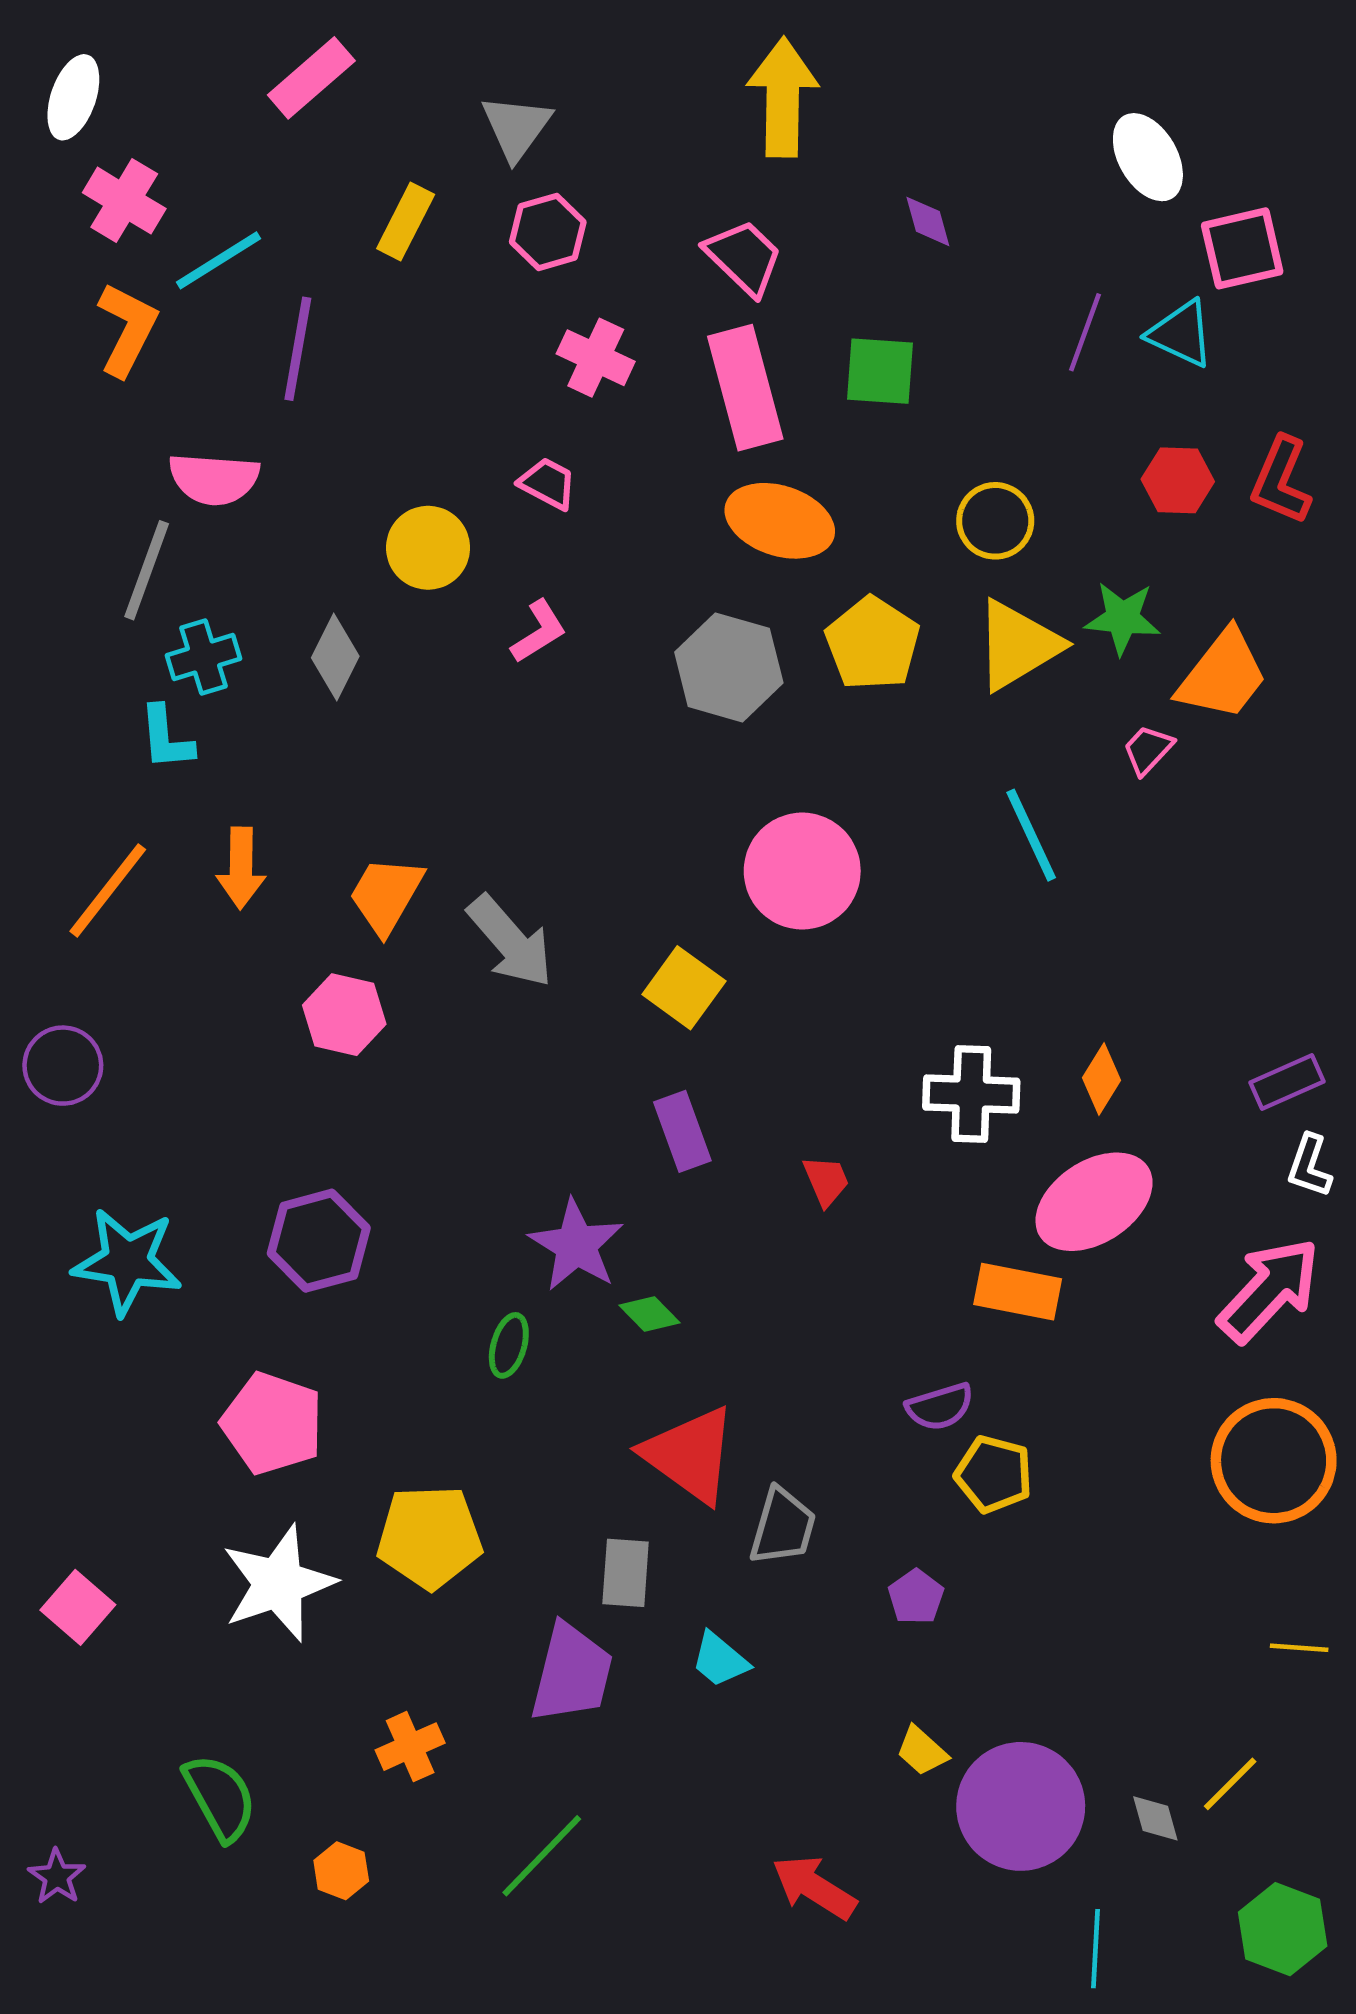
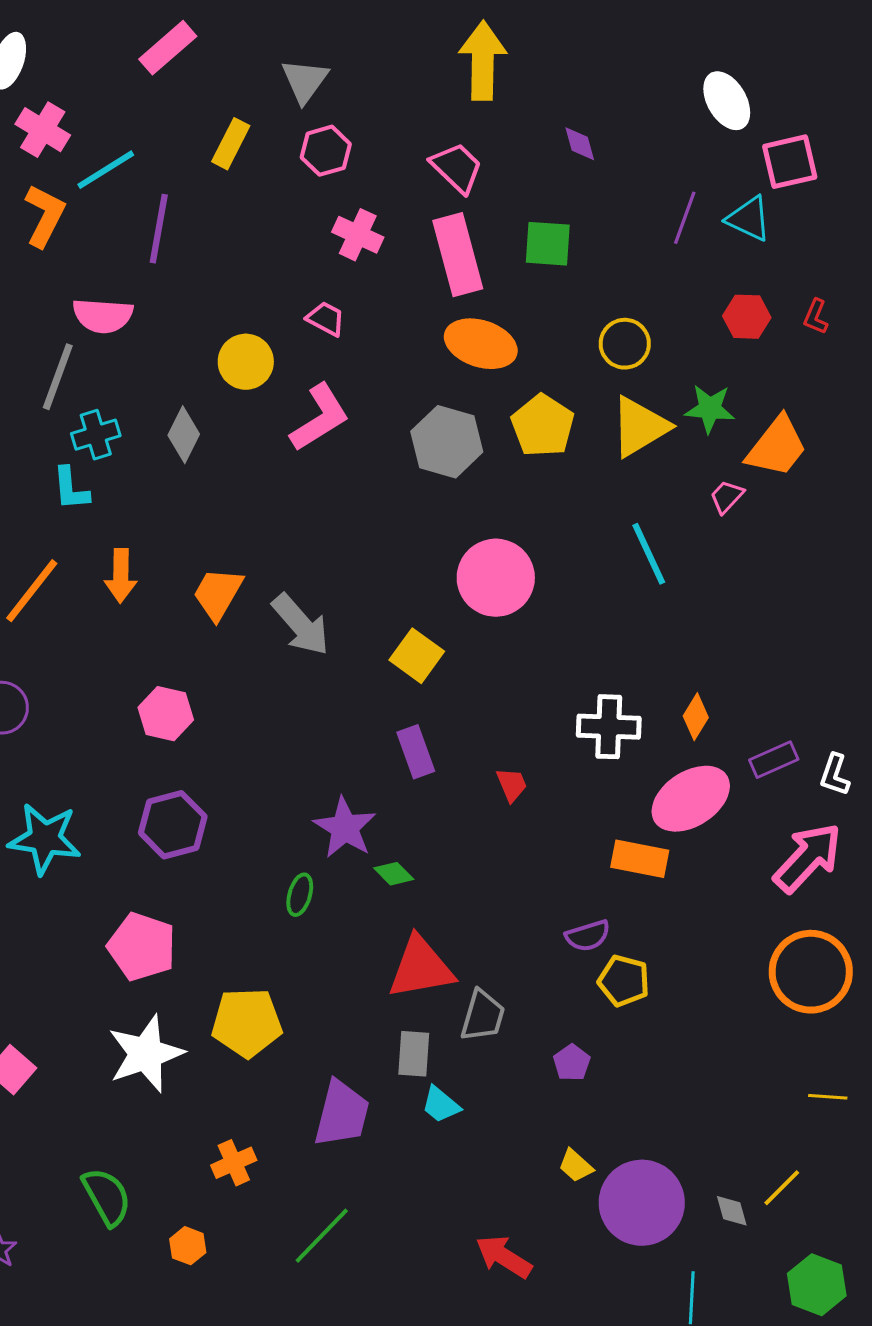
red L-shape: (1281, 480) -> (816, 317), size x0.6
pink L-shape: (539, 632) -> (320, 418), size x1.6
pink hexagon: (344, 1015) -> (166, 714), moved
purple rectangle: (1287, 1082) -> (774, 760), moved
red triangle: (690, 1455) -> (421, 968), turned -46
gray rectangle: (626, 1573) -> (414, 1054), moved

